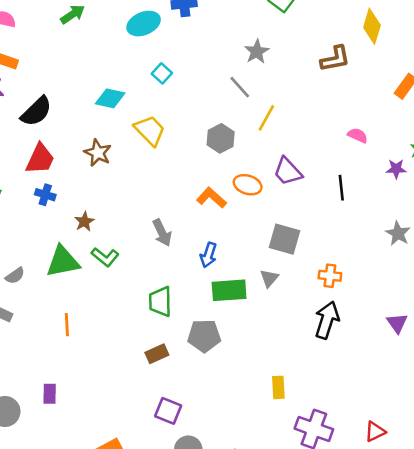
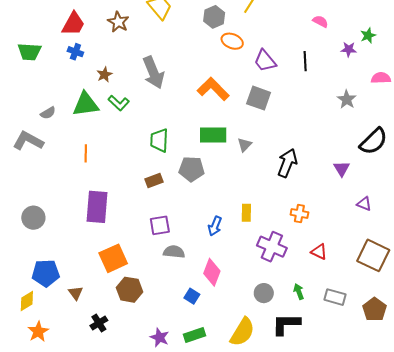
purple trapezoid: (288, 171) -> (265, 61), moved
orange ellipse: (248, 185) -> (232, 41), moved
orange L-shape: (211, 198) -> (213, 89), moved, size x1.4
gray arrow: (162, 233) -> (153, 72), moved, size x1.5
blue arrow: (208, 255) -> (215, 226), moved
orange cross: (330, 276) -> (299, 213), moved
gray triangle: (269, 278) -> (245, 145), moved
purple rectangle: (50, 394) -> (97, 207), moved, size x2.0
purple square: (168, 411) -> (160, 225), turned -35
red triangle: (375, 432) -> (319, 252), turned 48

